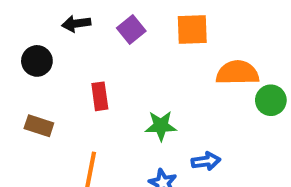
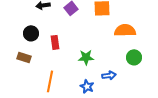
black circle: (37, 61) -> (31, 33), moved
green circle: (271, 100) -> (134, 57), moved

